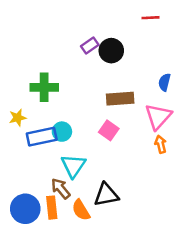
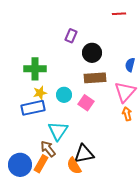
purple rectangle: (90, 46) -> (71, 36), turned -32
black circle: (111, 51) -> (92, 53), moved
yellow star: (18, 118) -> (40, 93), moved
cyan circle: (62, 132) -> (64, 95), moved
orange rectangle: (52, 208) -> (41, 164), turned 36
orange semicircle: (81, 210) -> (74, 166), moved

